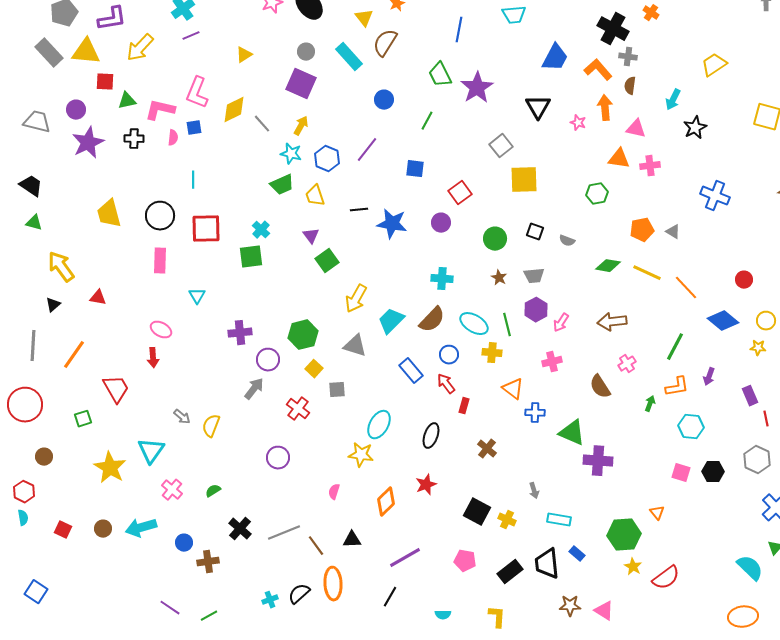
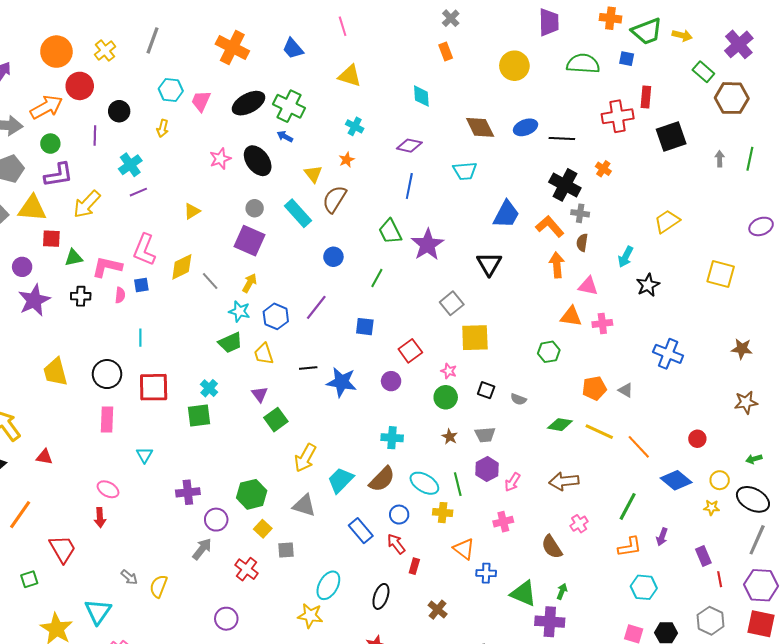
pink star: (578, 123) -> (449, 371), moved
green arrow: (650, 404) -> (562, 591), moved

